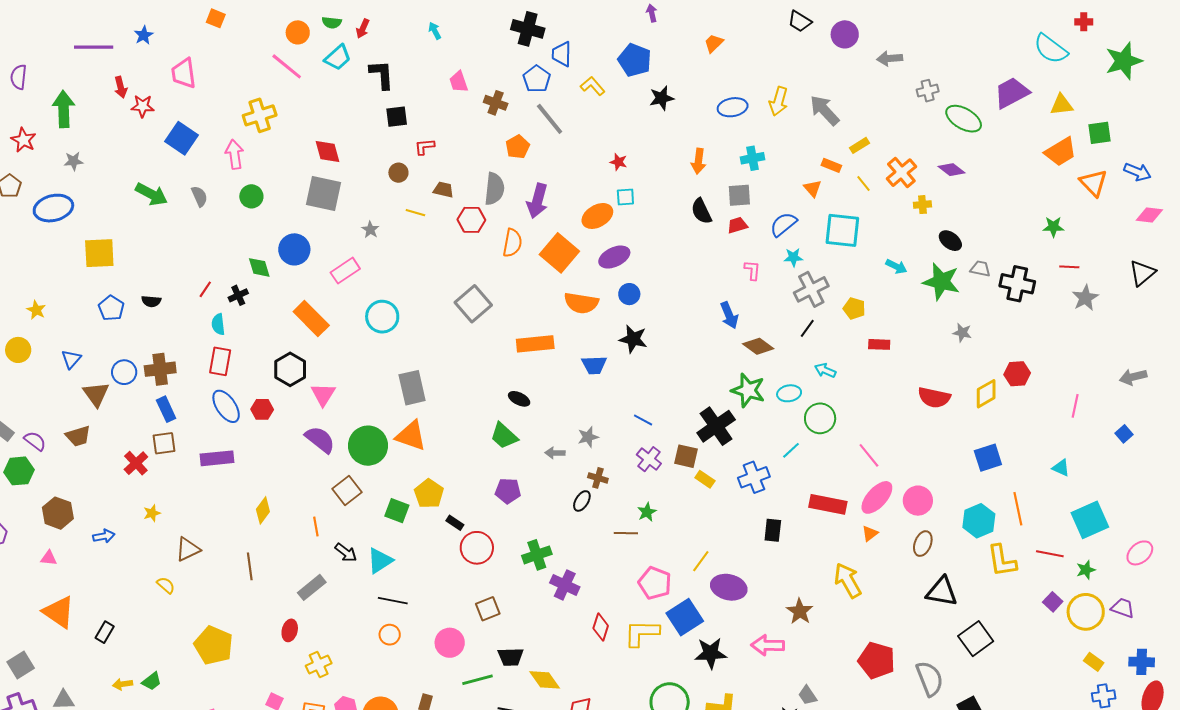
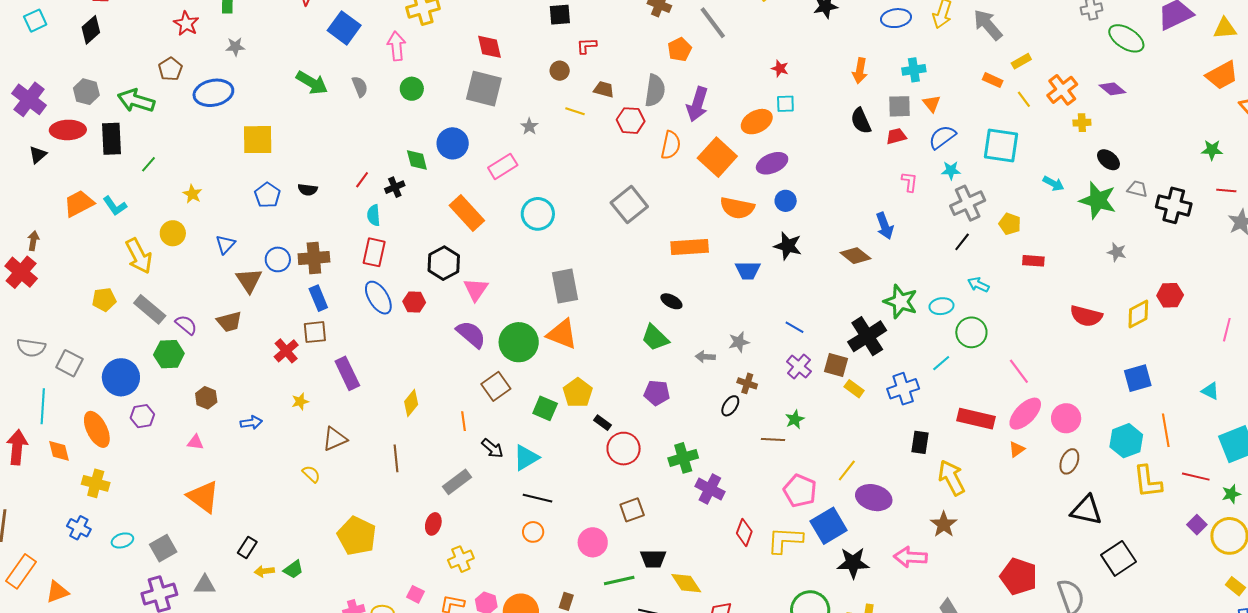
orange triangle: (812, 188) -> (932, 104), moved
brown diamond: (758, 346) -> (855, 256), moved
purple rectangle: (217, 458) -> (347, 373), moved, turned 68
brown hexagon: (58, 513) -> (206, 398), size x0.7
yellow arrow: (848, 580) -> (952, 478), moved
black rectangle: (105, 632) -> (247, 547), moved

